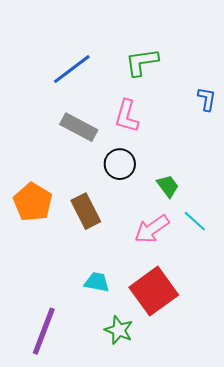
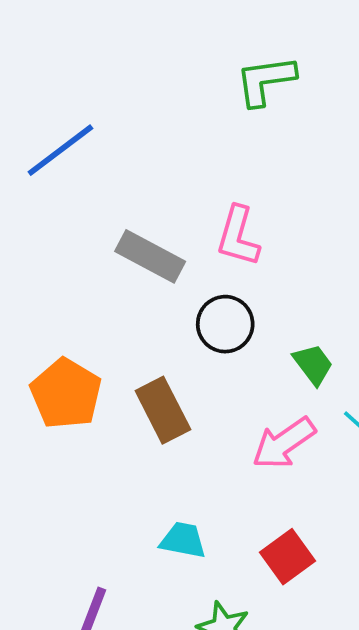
green L-shape: (142, 62) -> (265, 81), moved
blue line: (72, 69) -> (60, 150), moved
red square: (154, 291) -> (287, 557), size x0.6

